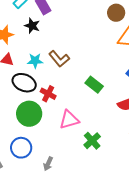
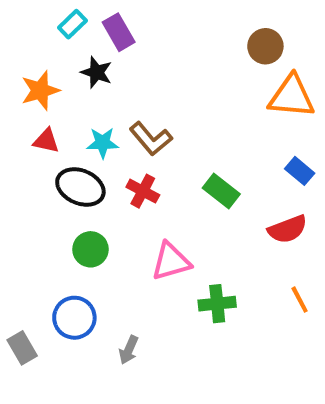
red cross: (48, 94) -> (143, 191), moved
green circle: (29, 114) -> (90, 249), size x0.7
green cross: (92, 141) -> (217, 304), turned 36

